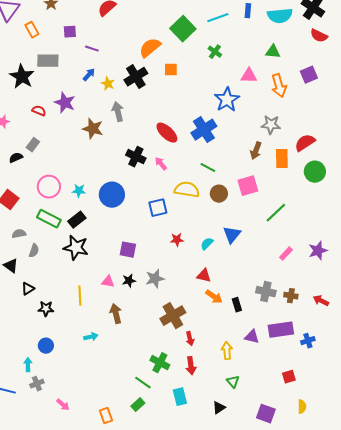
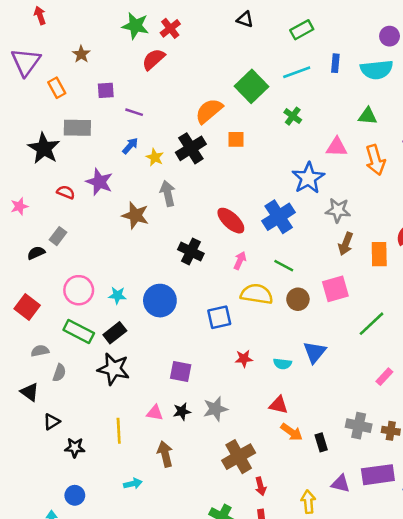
gray star: (271, 125) -> (338, 210), moved
pink arrow: (161, 164) -> (240, 261), moved, turned 64
cyan semicircle: (207, 244) -> (282, 364), turned -128

